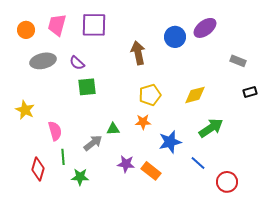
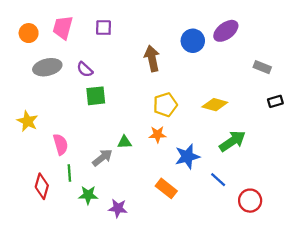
purple square: (94, 25) -> (104, 28), size x0.6
yellow diamond: (195, 95) -> (215, 105), turned 30
purple star: (126, 164) -> (118, 208), moved

